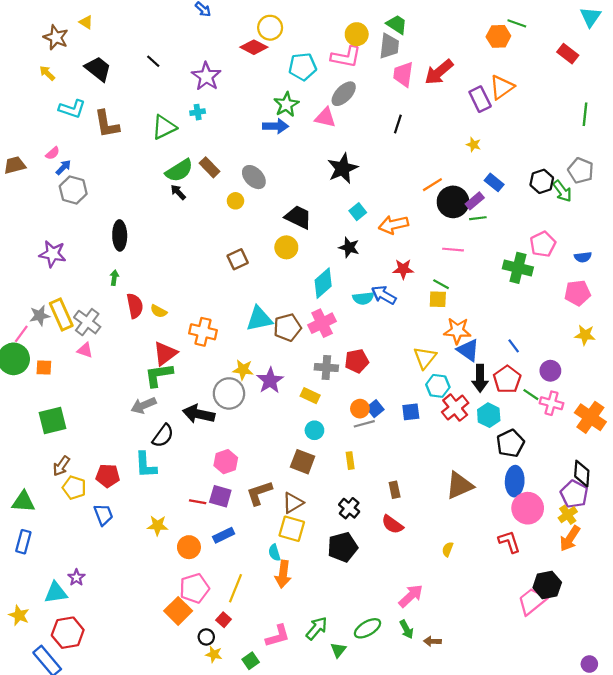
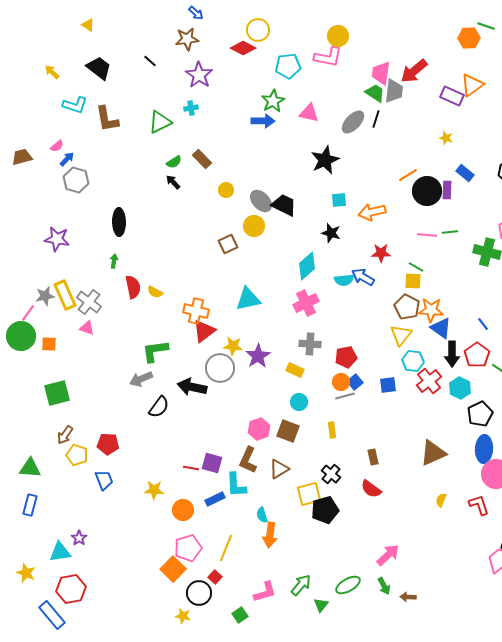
green trapezoid: (397, 24) -> (375, 93), moved
brown star: (56, 37) -> (187, 39), moved, turned -30
gray trapezoid: (389, 46) -> (394, 91), moved
gray ellipse: (344, 94) -> (353, 122), moved
purple rectangle: (480, 99) -> (452, 96), turned -40
green semicircle: (179, 171) -> (174, 162), size x0.6
gray ellipse: (254, 177) -> (261, 201), moved
purple rectangle: (475, 201) -> (447, 190), turned -48
cyan square: (358, 212) -> (339, 200), turned 35
green line: (478, 218) -> (450, 232), moved
yellow circle: (286, 247) -> (254, 226), moved
brown pentagon: (287, 327) -> (407, 307), moved, turned -30
red triangle: (165, 353) -> (204, 331), moved
red pentagon: (357, 361) -> (346, 357), moved
pink hexagon: (226, 462) -> (259, 429), moved
cyan L-shape: (146, 465) -> (236, 485), moved
brown L-shape: (259, 493) -> (248, 460), turned -48
yellow square: (292, 529) -> (309, 494), moved, turned -30
yellow semicircle: (448, 549) -> (441, 500), moved
black circle: (206, 637) -> (199, 593), size x1.6
yellow star: (214, 654) -> (183, 616), moved

